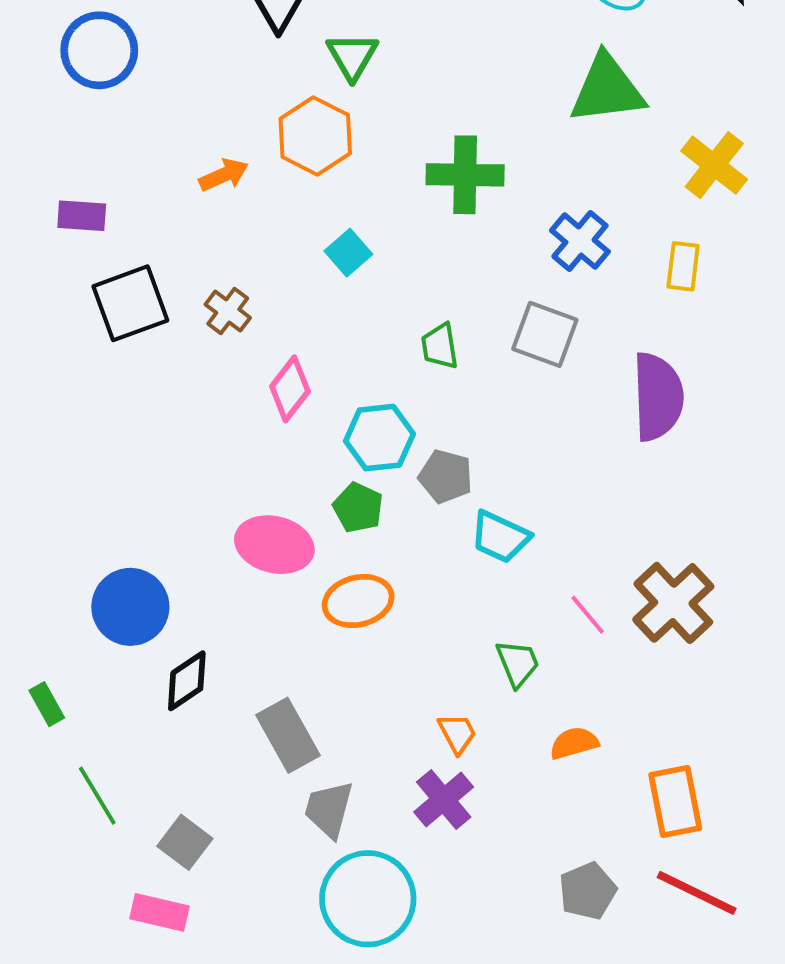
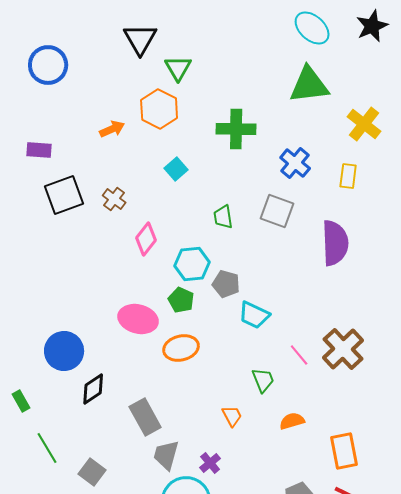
purple cross: (444, 800) -> (210, 463), moved, size x0.7

